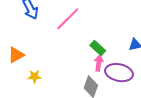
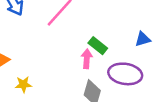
pink arrow: (99, 63) -> (87, 59), moved

